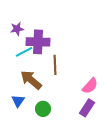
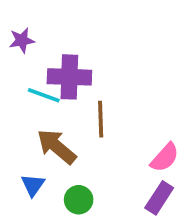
purple star: (17, 29) -> (22, 40), moved
cyan line: (24, 52) -> (44, 95), turned 48

